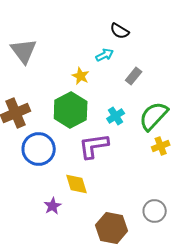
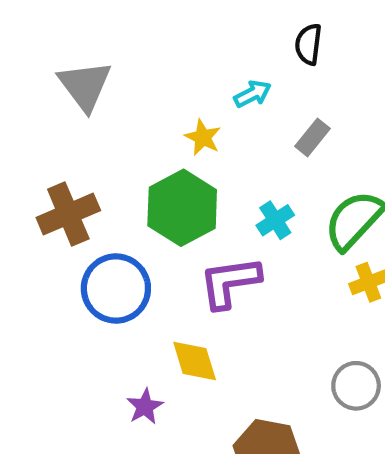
black semicircle: (120, 31) -> (308, 44), moved, turned 66
gray circle: (155, 211) -> (356, 386), moved

